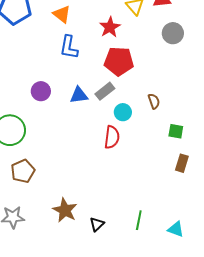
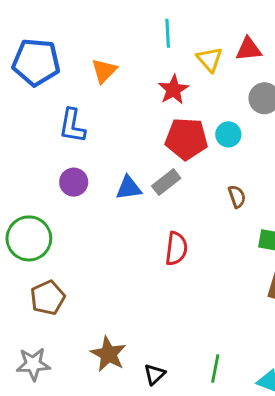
orange triangle: (62, 14) -> (104, 71), turned 36
blue L-shape: (69, 47) -> (72, 126), moved
cyan circle: (123, 112) -> (228, 134), moved

